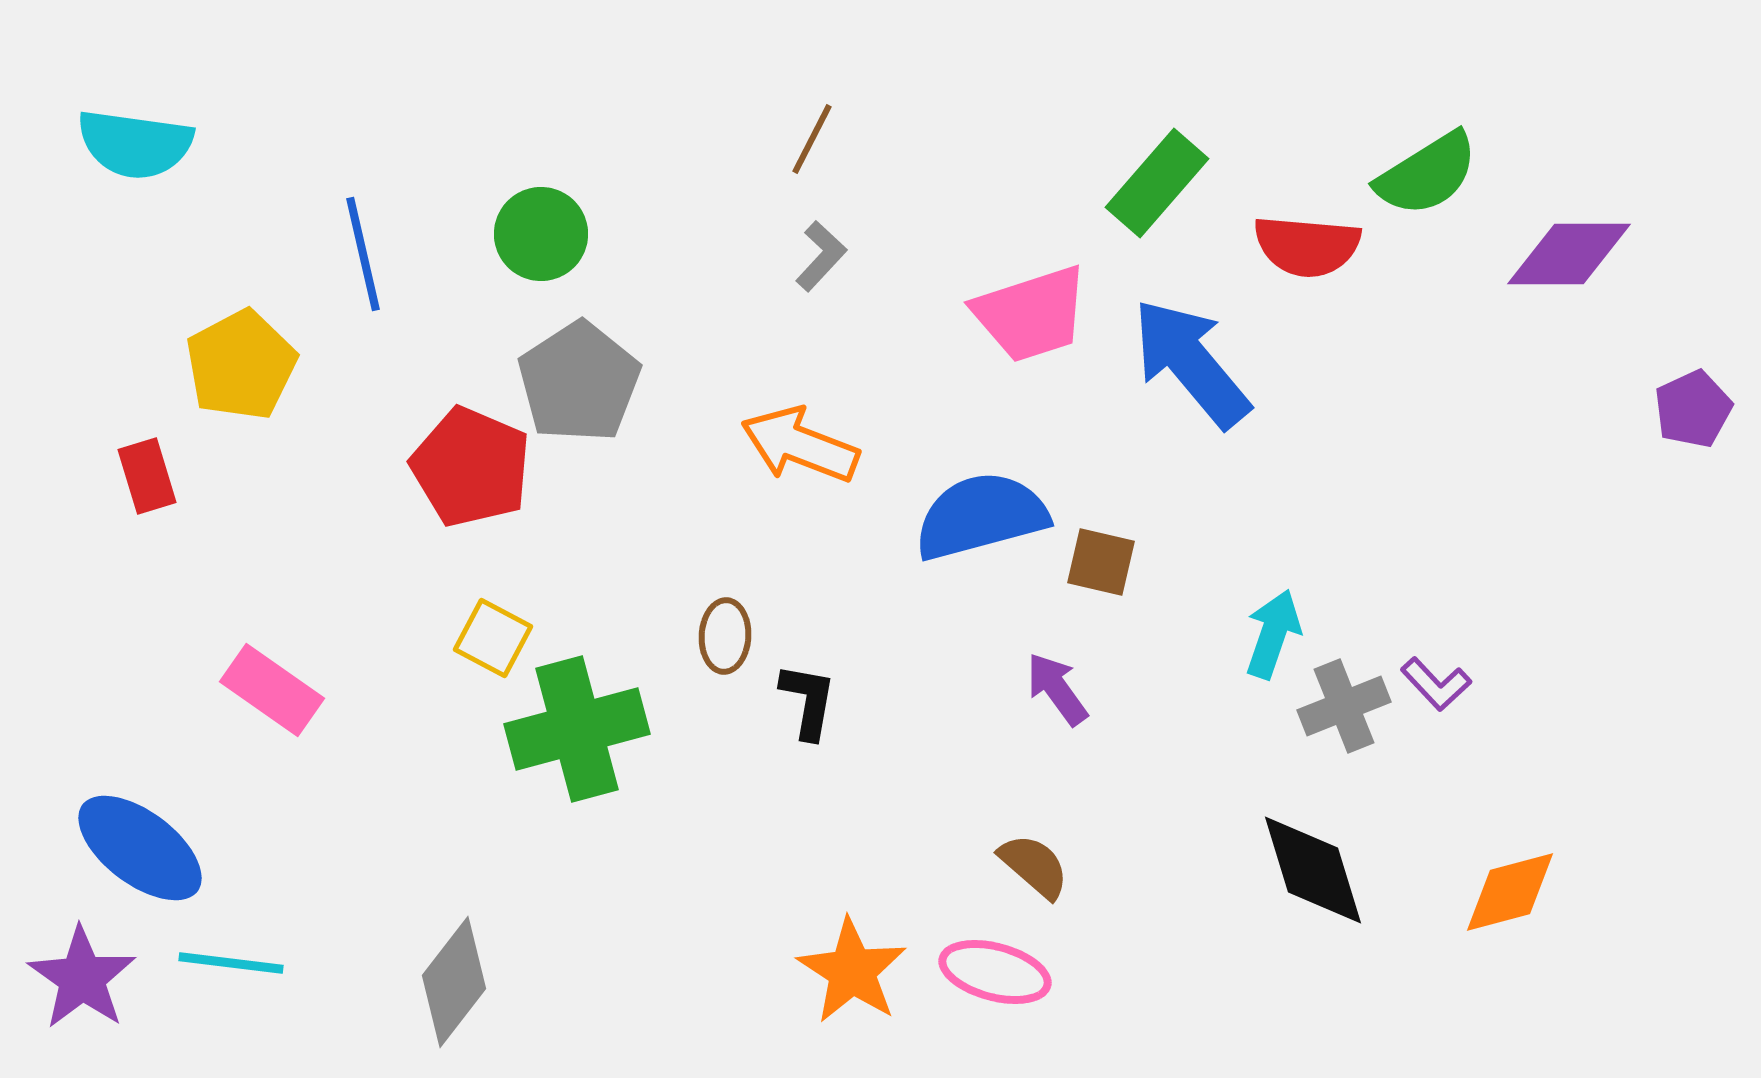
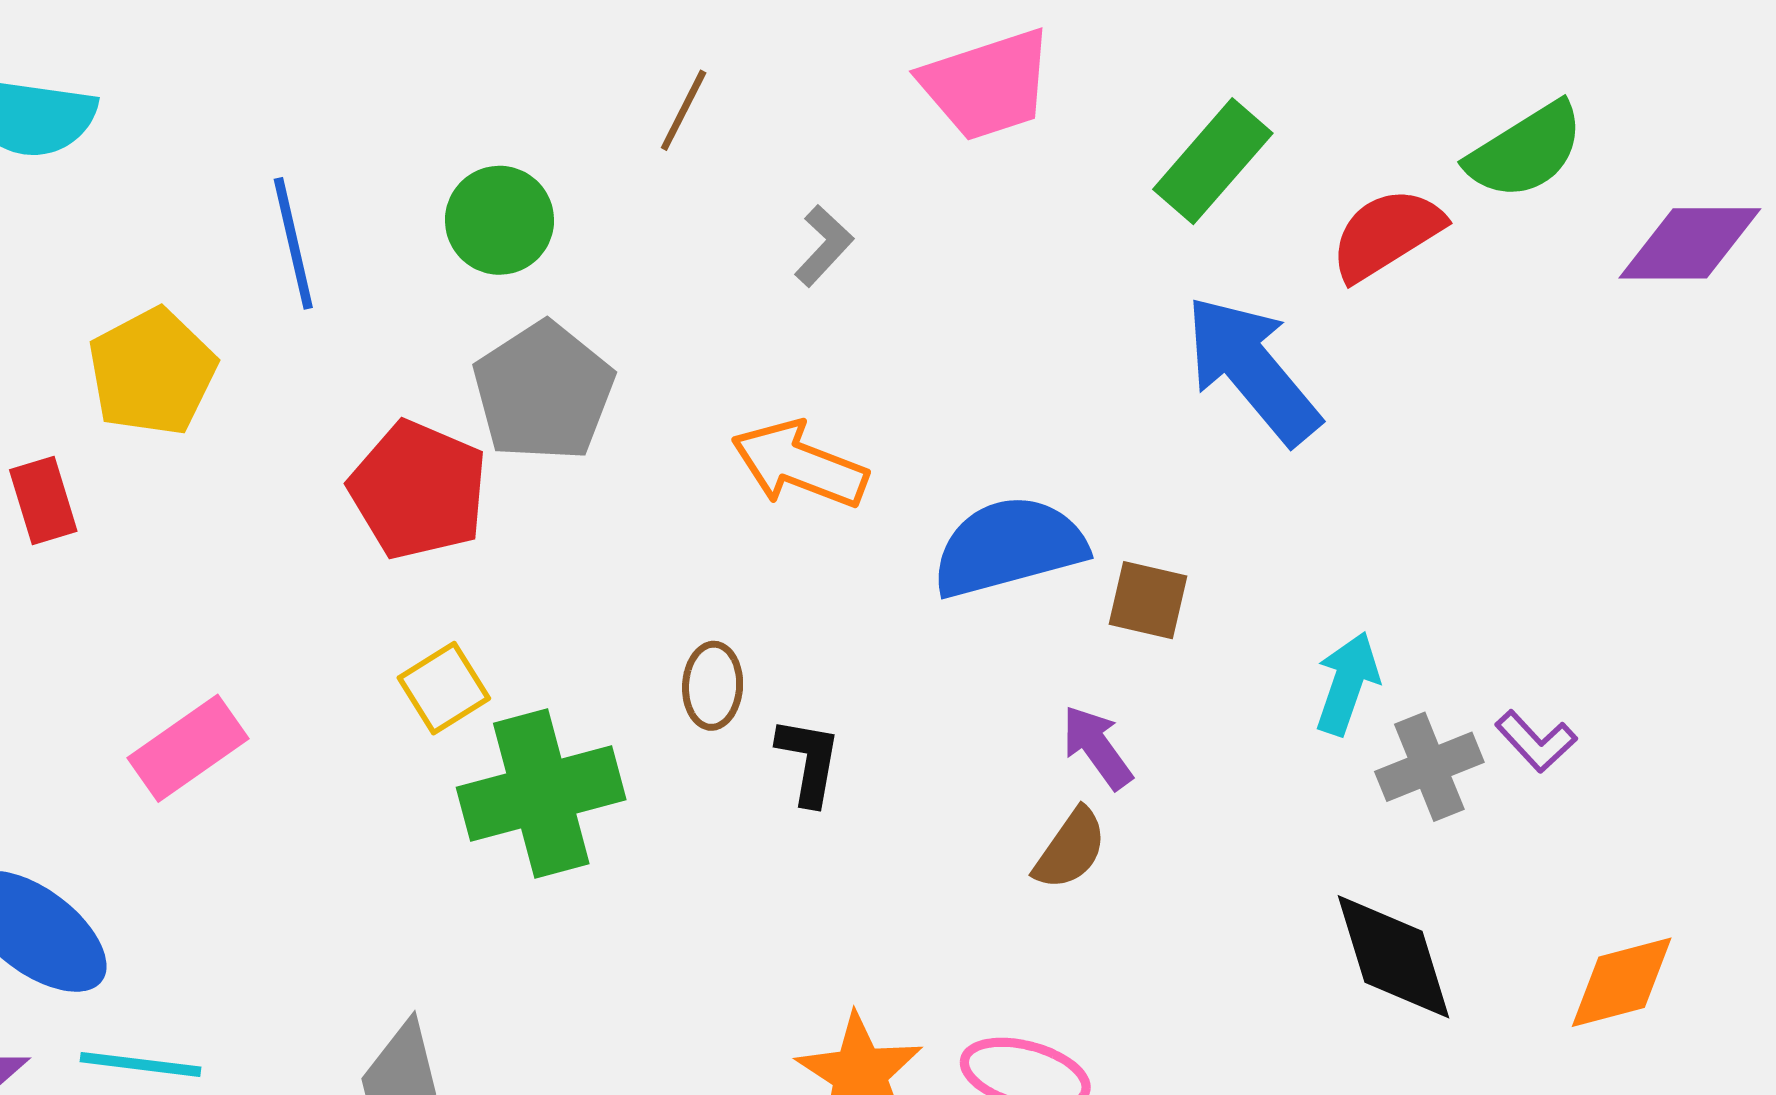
brown line: (812, 139) -> (684, 110), moved
red semicircle: (1307, 246) -> (1387, 234), turned 143
pink trapezoid: (1031, 314) -> (987, 85), moved
yellow square: (493, 638) -> (444, 688), turned 30
pink rectangle: (272, 690) -> (188, 748), turned -70
brown semicircle: (1034, 866) -> (1070, 849), moved, turned 84

